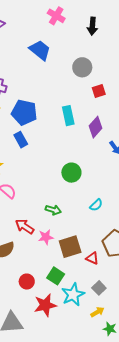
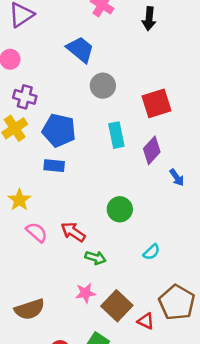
gray circle: (82, 67) -> (103, 86), moved
red square: (99, 91) -> (156, 103), size x1.6
blue rectangle: (21, 140) -> (54, 166), turned -56
red arrow: (25, 227) -> (73, 232), moved
brown square: (70, 247) -> (117, 306), turned -30

